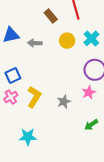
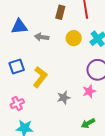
brown rectangle: (51, 16) -> (60, 12), turned 48
pink cross: (11, 97) -> (17, 104), moved
yellow L-shape: (34, 97) -> (40, 77), moved

